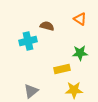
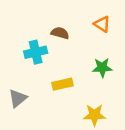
yellow rectangle: (62, 69) -> (62, 84), moved
gray triangle: (31, 91) -> (18, 98), moved

